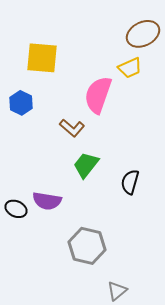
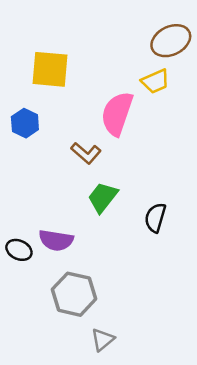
gray hexagon: (87, 246) -> (74, 294), moved
gray triangle: (117, 291) -> (103, 340), moved

